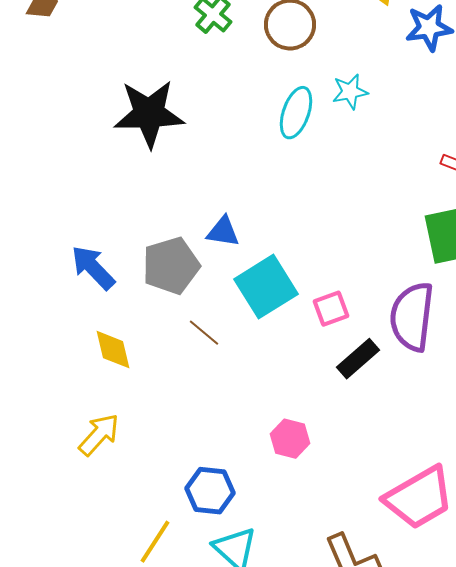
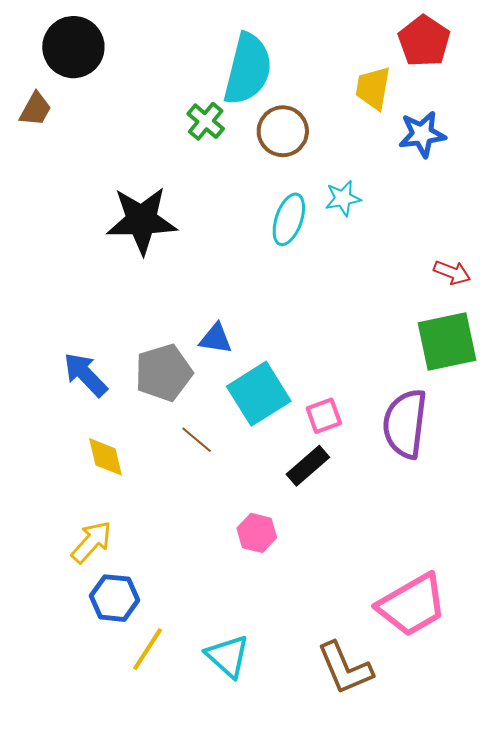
black rectangle: (358, 359) -> (308, 466), moved
pink hexagon: (290, 439) -> (257, 533), moved
blue hexagon: (210, 491) -> (115, 598), moved

